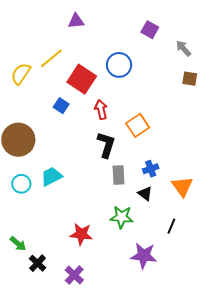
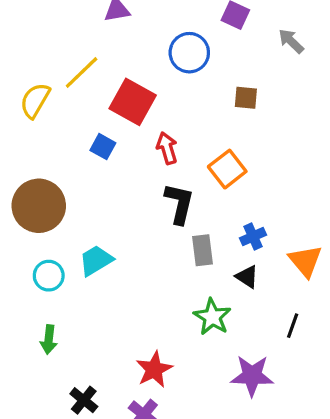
blue circle: (119, 65) -> (189, 53), moved
brown square: (190, 79) -> (246, 98), moved
green star: (122, 217) -> (212, 317), turned 30
red star: (81, 234) -> (154, 369), moved, turned -30
green arrow: (18, 244) -> (49, 340), moved, turned 60

